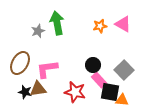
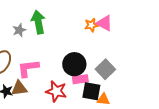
orange star: (100, 26) -> (91, 25), moved
black circle: (93, 65) -> (74, 64), size x1.5
pink rectangle: (99, 80) -> (80, 79), turned -56

